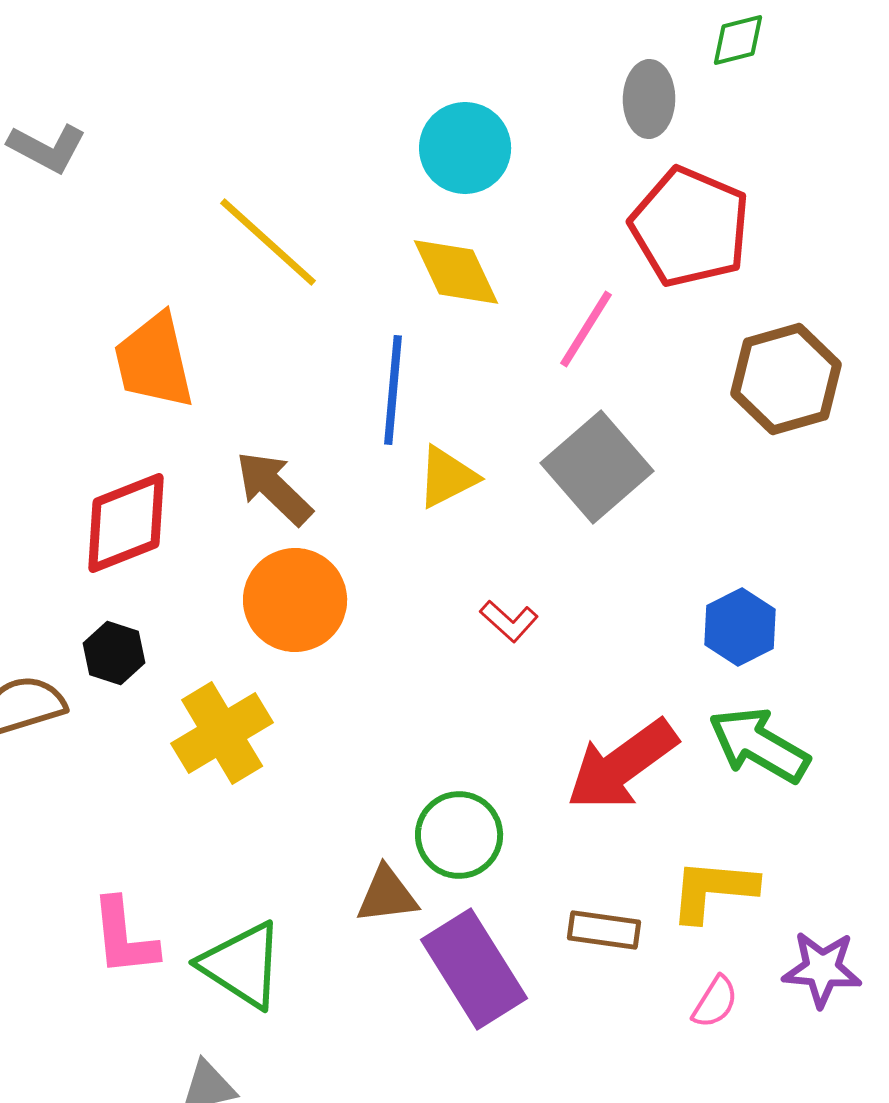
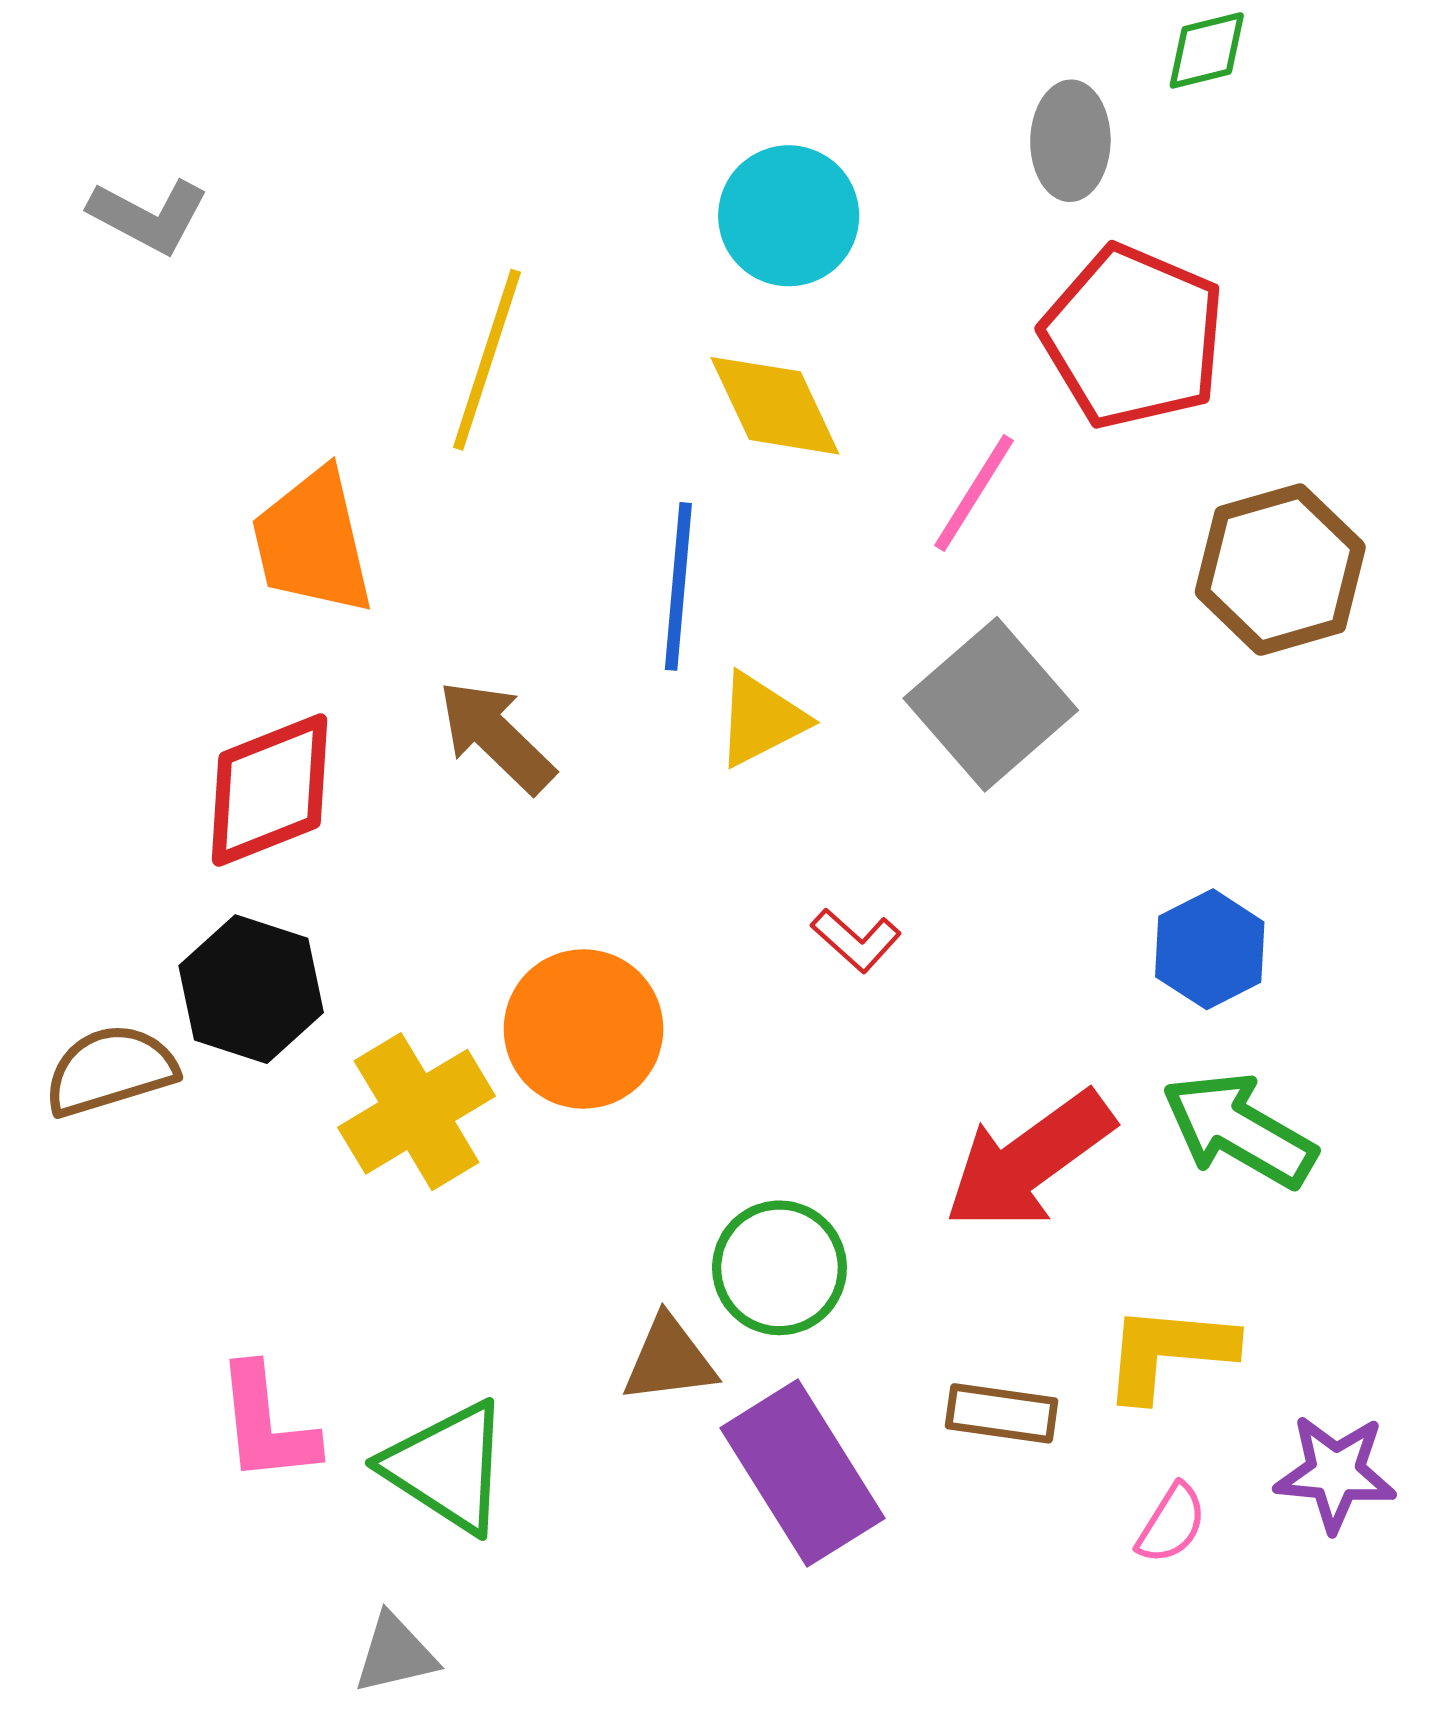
yellow line: (268, 242) -> (487, 360), turned 66
orange circle: (295, 600) -> (583, 1029), moved
black hexagon: (114, 653) -> (251, 989), size x1.5

